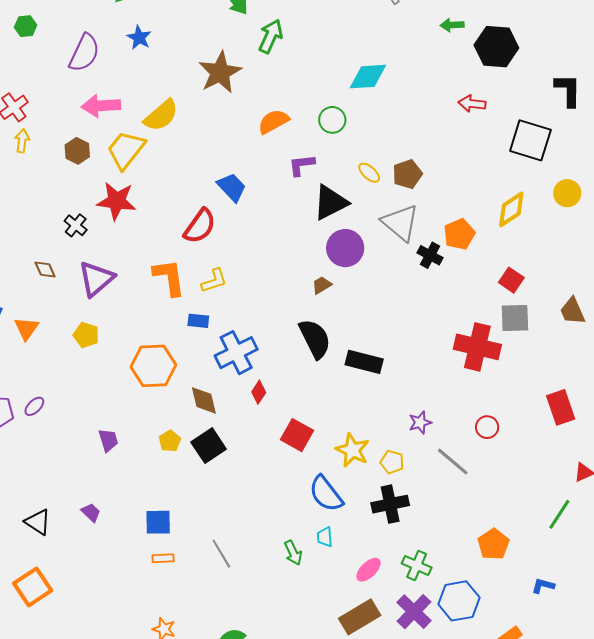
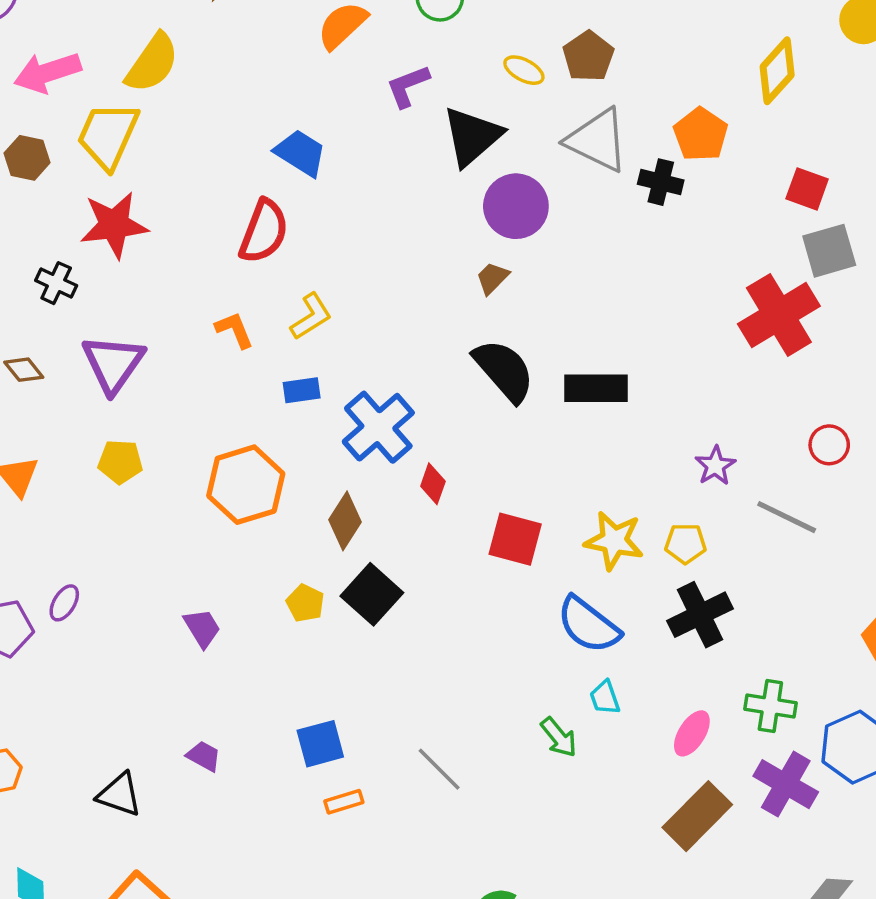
orange L-shape: (169, 277) -> (234, 330), size x0.6
red cross: (477, 347) -> (779, 315), turned -30
brown diamond: (204, 400) -> (345, 521), turned 60

